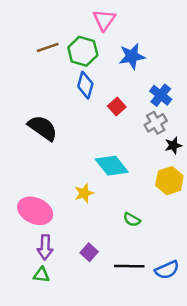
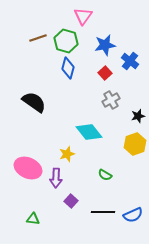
blue cross: (161, 95) -> (130, 61), moved
red square: (117, 107) -> (105, 73), moved
gray cross: (156, 123) -> (111, 100), moved
purple arrow: (45, 247) -> (56, 178), moved

